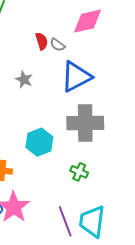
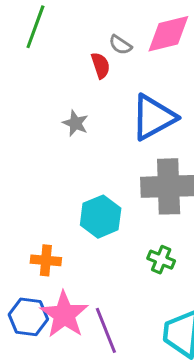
gray semicircle: (57, 45) -> (120, 45), moved
purple line: (65, 221) -> (106, 330), moved

